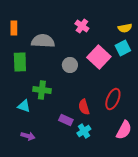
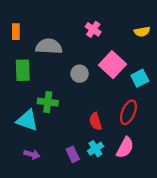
cyan square: (123, 48) -> (140, 78), moved
cyan triangle: (24, 106) -> (27, 120), size x1.5
purple rectangle: (66, 120) -> (73, 154), moved, turned 40
pink semicircle: (124, 130) -> (125, 148), moved

